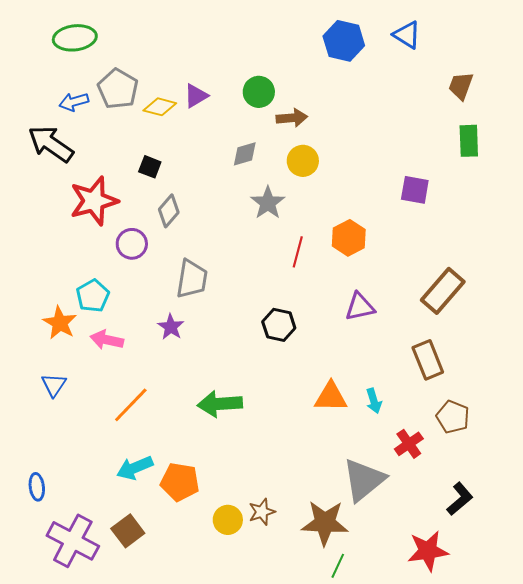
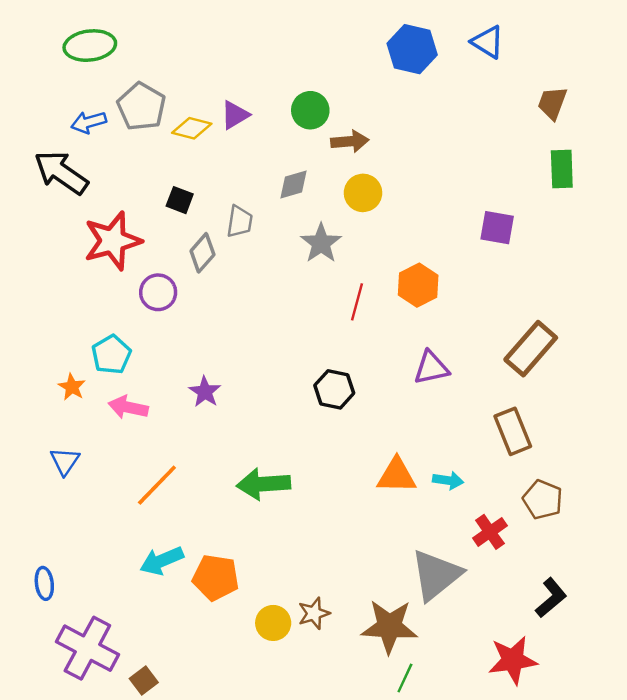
gray trapezoid: (192, 279) -> (240, 222), moved, size x0.7
orange star: (60, 323) -> (72, 387), size x0.7
cyan arrow: (374, 401) -> (448, 480), turned -65
brown square: (128, 531) -> (144, 680), moved, size x0.7

